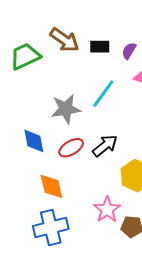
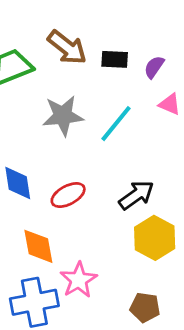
gray star: (66, 109) -> (63, 116), moved
black arrow: (105, 146) -> (136, 195), moved
pink star: (107, 210) -> (79, 280), moved

